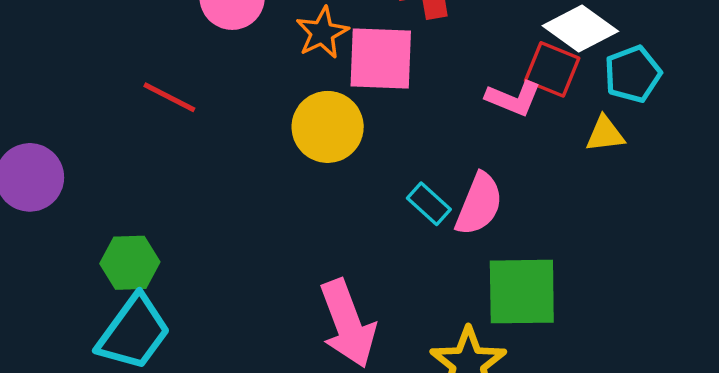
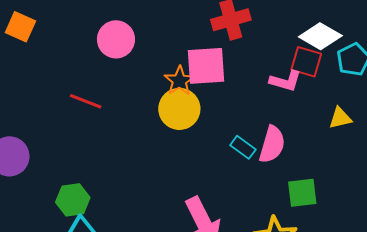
orange star: (322, 33) -> (179, 81), moved
yellow triangle: (605, 134) -> (340, 118), moved
green square: (522, 292) -> (302, 193), size x0.7

